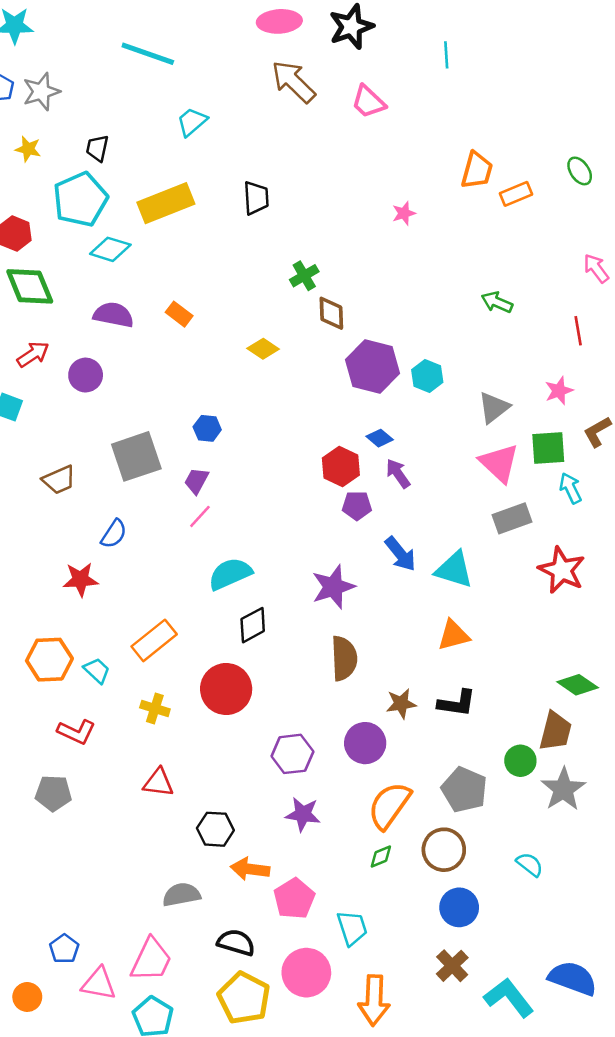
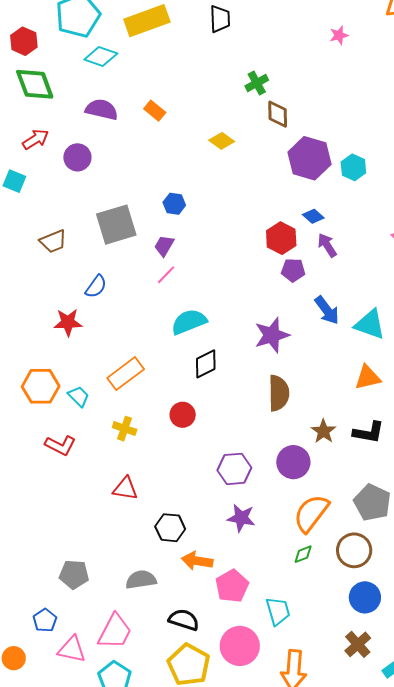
red circle: (226, 689) -> (183, 415), size x0.6
brown star: (401, 704) -> (324, 431), turned -30
gray pentagon: (53, 793) -> (74, 574), moved

